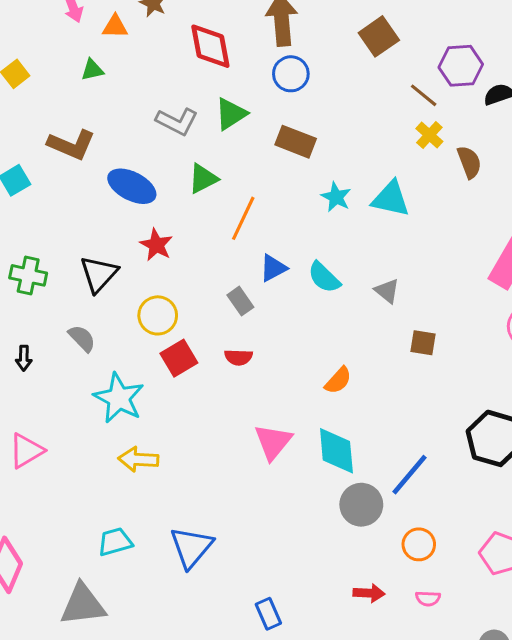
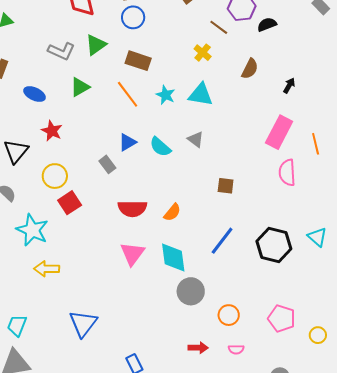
yellow cross: (429, 135) -> (203, 53), moved
brown semicircle: (469, 162) -> (250, 69), turned 50
blue ellipse: (132, 186) -> (35, 94), size x0.7
orange line: (243, 218) -> (128, 94), moved, turned -60
gray triangle: (387, 291) -> (196, 139), moved
red semicircle: (238, 357) -> (132, 209), moved, size x1.6
blue line: (409, 475) -> (222, 241), moved
cyan trapezoid: (115, 542) -> (17, 325), moved, turned -50

